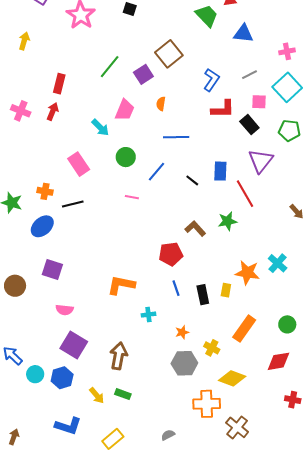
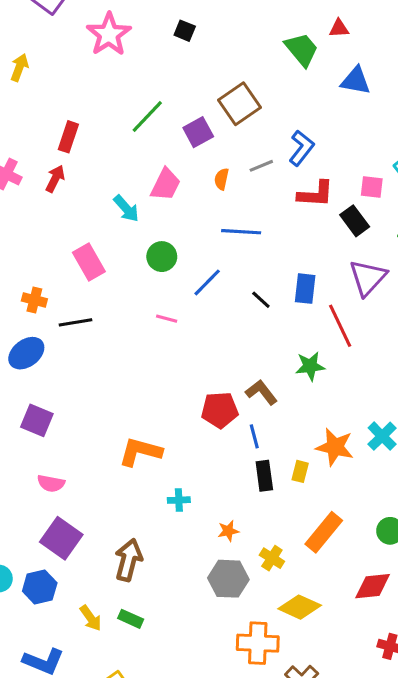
gray line: (249, 75) -> (261, 166), moved
brown L-shape: (195, 229) -> (261, 392), moved
blue line: (176, 288) -> (254, 436), moved

